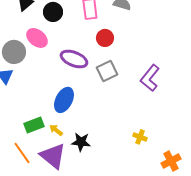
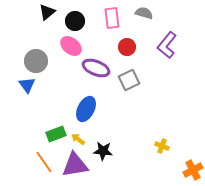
pink ellipse: (37, 38) -> (71, 46), moved
purple L-shape: (150, 78) -> (167, 45), moved
purple triangle: (53, 156) -> (75, 165), turned -48

